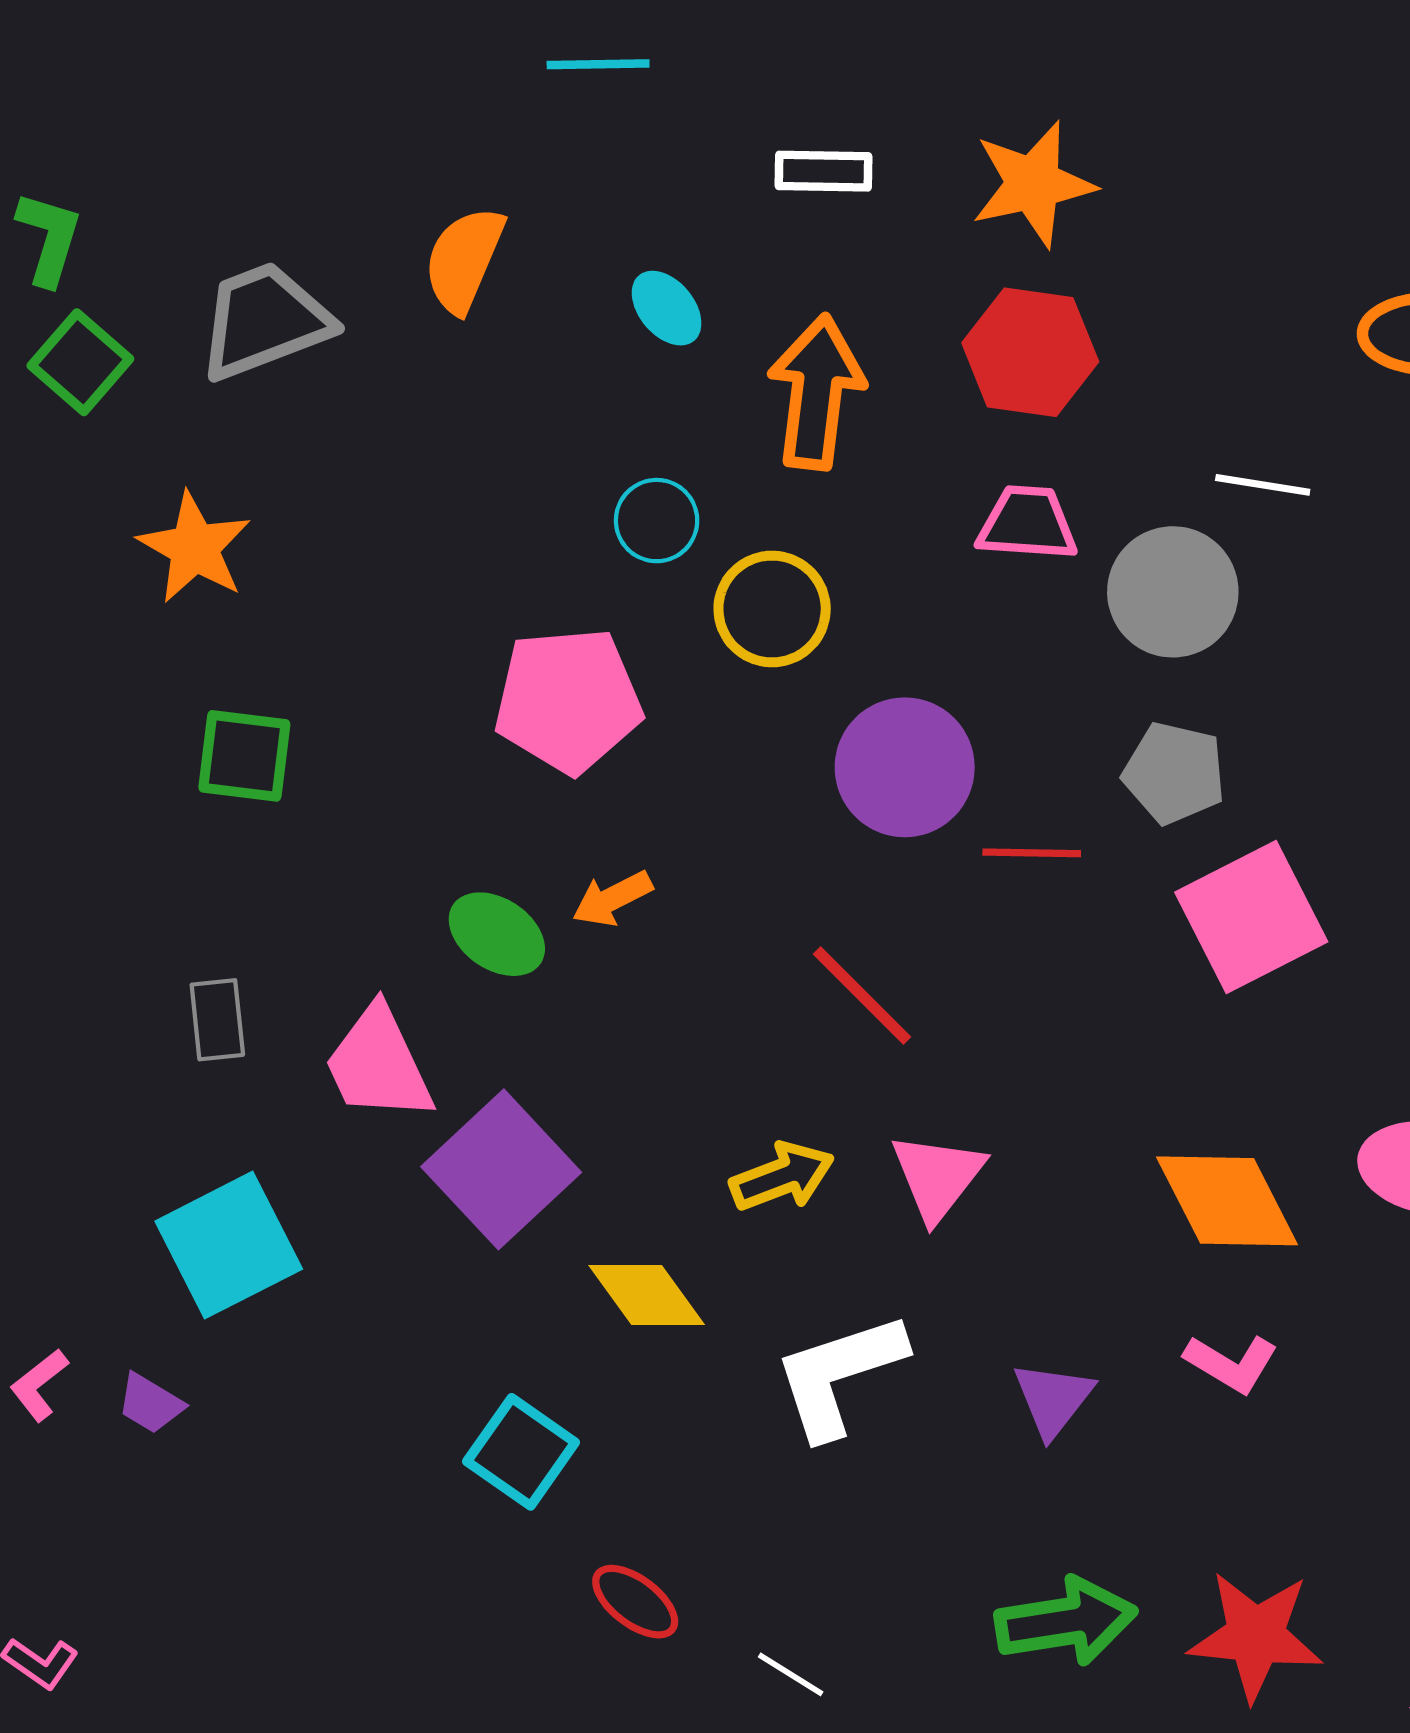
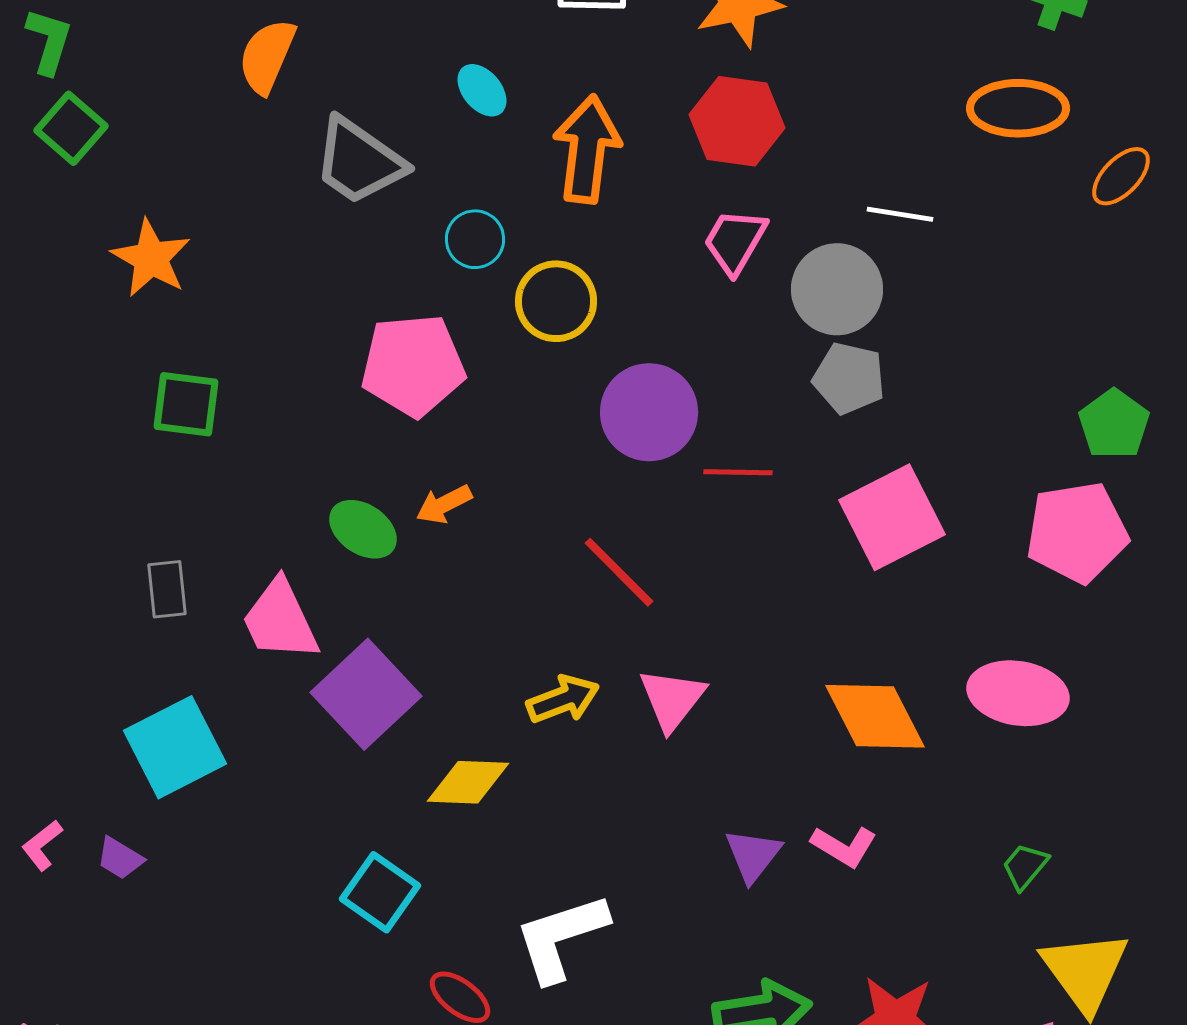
orange semicircle: (464, 260) -> (267, 56), moved
gray trapezoid: (264, 321) -> (359, 161), moved, turned -124
pink trapezoid: (1027, 523) -> (735, 241), turned -64
gray pentagon: (1174, 773) -> (849, 378), moved
yellow diamond: (647, 1295) -> (468, 782), turned -52
pink L-shape: (1231, 1363) -> (844, 846), moved
white L-shape: (839, 1375) -> (561, 937), moved

